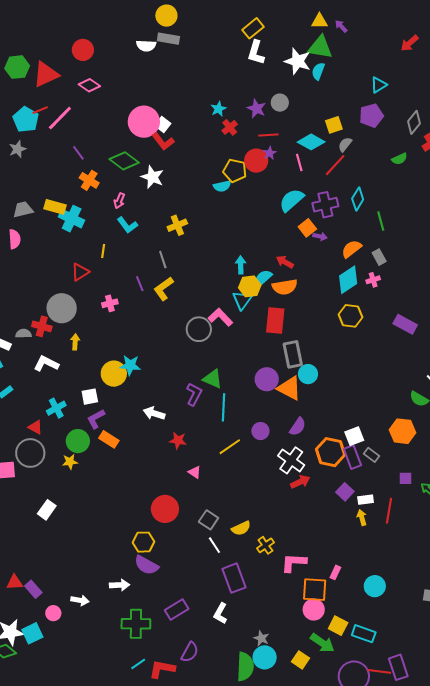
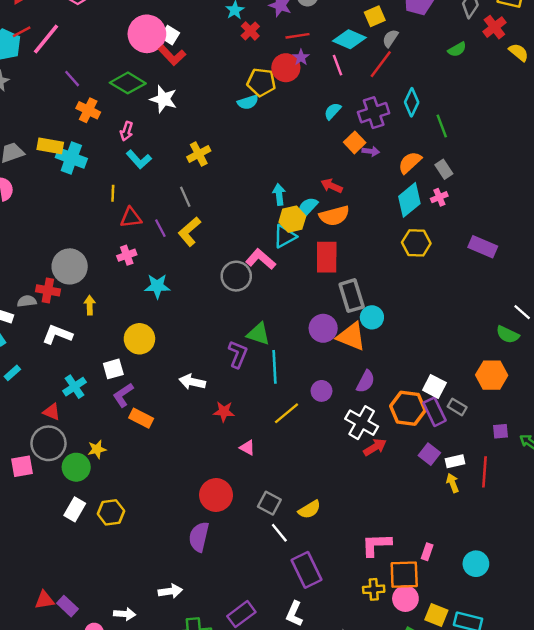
cyan semicircle: (292, 200) -> (333, 111), size x0.6
red triangle: (80, 272) -> (131, 218), moved, turned 30
cyan triangle: (242, 300) -> (285, 236), turned 30
cyan star: (130, 365) -> (157, 286), moved
white square: (354, 436) -> (434, 386), turned -36
green circle: (78, 441) -> (76, 467), moved
yellow hexagon: (143, 542) -> (111, 512), moved
yellow cross: (265, 545) -> (374, 589), moved, turned 36
purple semicircle: (146, 565) -> (199, 537), moved, turned 80

